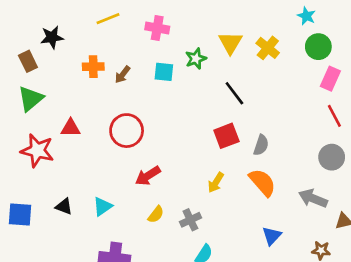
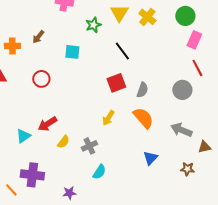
orange cross: (93, 67) -> (12, 46), moved
cyan square: (164, 72) -> (72, 52), moved
red circle: (127, 131) -> (41, 79), size x0.7
gray circle: (332, 157) -> (182, 90), moved
red arrow: (148, 176) -> (47, 124), moved

